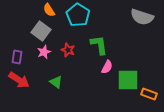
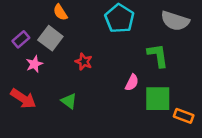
cyan pentagon: (78, 15) -> (120, 18), moved
green L-shape: (99, 45) -> (158, 55), moved
pink star: (44, 52) -> (34, 64), moved
purple rectangle: (17, 57) -> (21, 39), moved, turned 40

